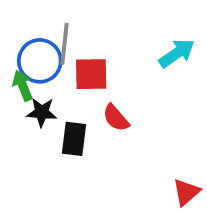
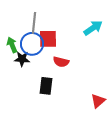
blue circle: (40, 61) -> (32, 44), moved
red semicircle: (116, 118) -> (61, 62), turned -35
black rectangle: (74, 139) -> (46, 86), moved

